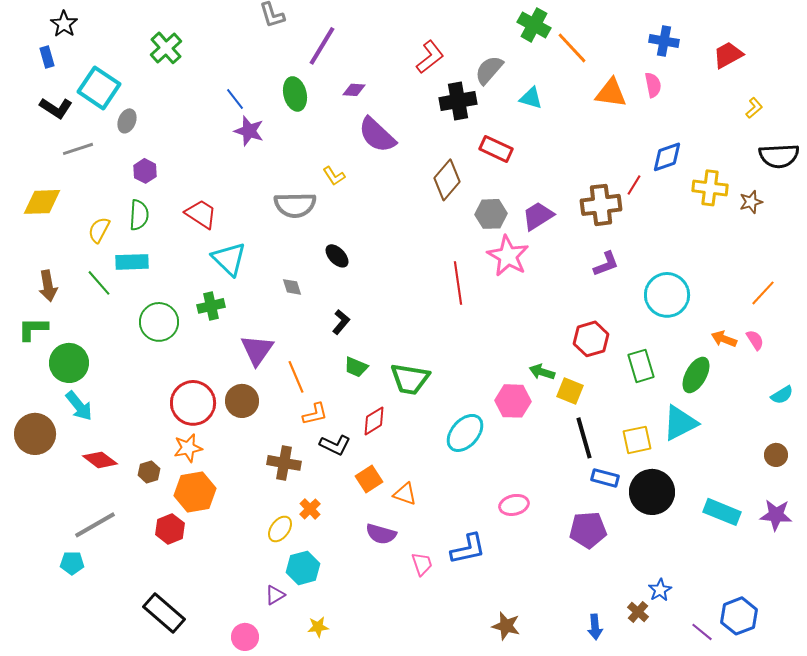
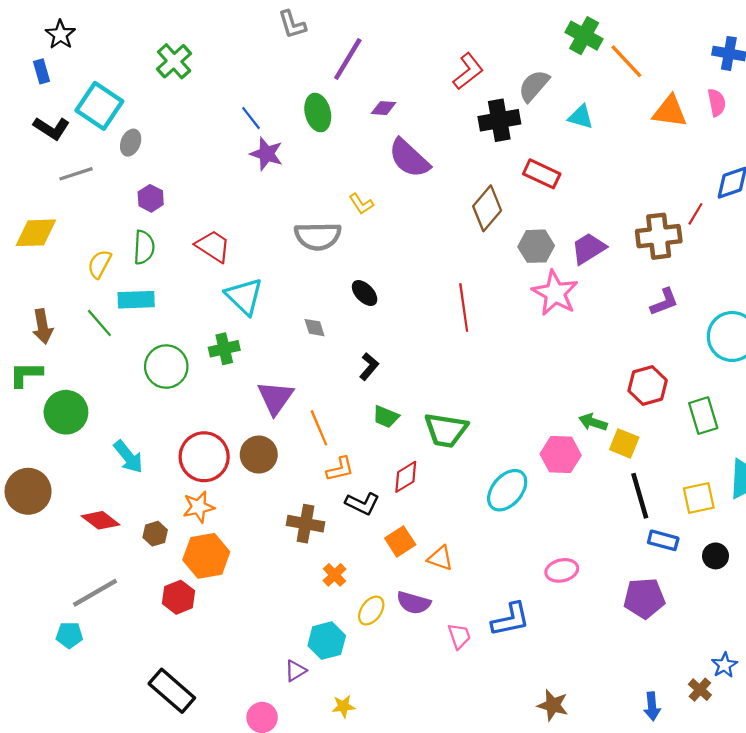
red line: (458, 283) -> (464, 307), moved
cyan arrow: (79, 406) -> (128, 457), moved
black circle: (652, 492) -> (715, 556), size x0.5
yellow ellipse: (280, 529) -> (371, 611), moved

